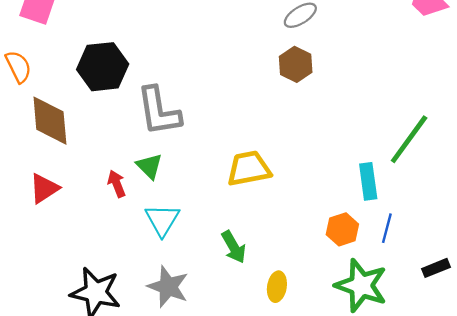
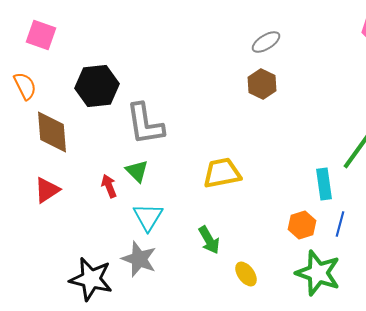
gray star: (168, 287) -> (139, 259), moved
yellow ellipse: (277, 287) -> (246, 274), turned -45

